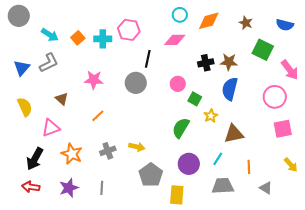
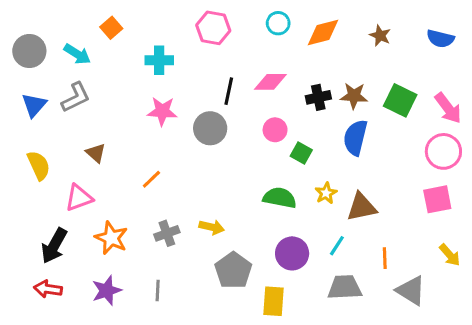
gray circle: (19, 16) -> (29, 51), moved
pink hexagon: (129, 30) -> (213, 28), moved
orange square: (78, 38) -> (111, 28), moved
pink diamond: (175, 40) -> (270, 82), moved
green square: (263, 50) -> (400, 100), moved
pink star: (94, 80) -> (162, 111), moved
pink circle: (275, 97) -> (443, 151), moved
yellow star: (211, 116) -> (326, 193), moved
green semicircle: (181, 128) -> (280, 198), turned 70
gray triangle: (266, 188) -> (411, 291), size x1.5

